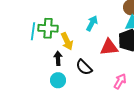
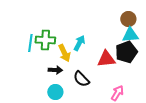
cyan arrow: (92, 23) -> (79, 43), moved
black arrow: (58, 58) -> (55, 70), turned 96

